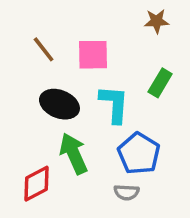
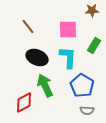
pink square: (93, 55) -> (68, 29), moved
gray semicircle: (127, 192) -> (87, 110), moved

